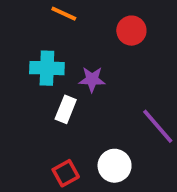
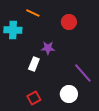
cyan cross: (47, 68) -> (13, 30), moved
white circle: (115, 166) -> (69, 94), moved

